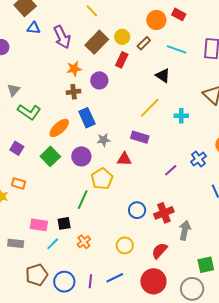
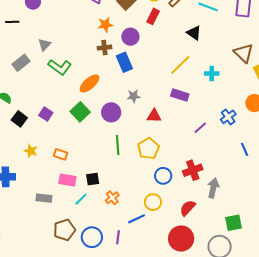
blue rectangle: (87, 118) -> (124, 62), moved
purple rectangle: (140, 137) -> (180, 95), moved
purple square: (17, 148) -> (46, 114), moved
yellow pentagon: (102, 179) -> (148, 149), moved
orange rectangle: (19, 183) -> (61, 154), moved
green line: (83, 200) -> (118, 145), moved, turned -30
blue circle: (137, 210) -> (163, 176), moved
blue line: (115, 278) -> (137, 219), moved

